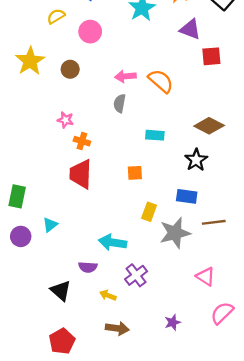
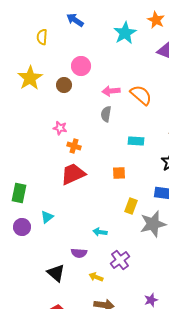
yellow semicircle: (56, 16) -> (42, 37), moved, turned -56
pink circle: (90, 32) -> (81, 66), moved
red trapezoid: (81, 174) -> (73, 174), turned 64
cyan arrow: (113, 242) -> (100, 232), size x0.6

